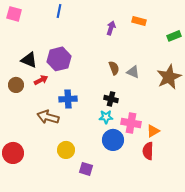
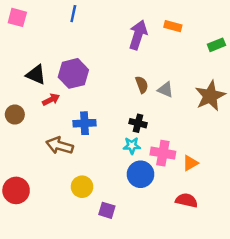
purple arrow: (111, 28) -> (138, 35), size x1.6
brown circle: (16, 85) -> (15, 114), moved
red semicircle: (148, 151) -> (187, 200), moved, turned 102

